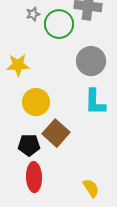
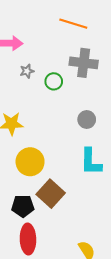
green circle: (59, 24) -> (54, 81), size x0.6
gray circle: (91, 61) -> (87, 120), size x0.6

